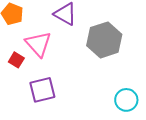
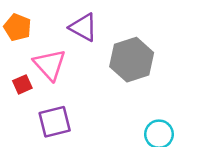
red square: (16, 60) -> (22, 84), turned 35

